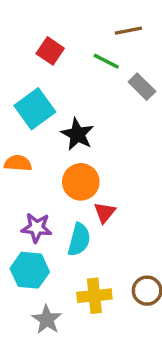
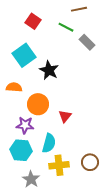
orange circle: (81, 182) -> (38, 104), moved
cyan semicircle: (79, 240) -> (49, 143), moved

